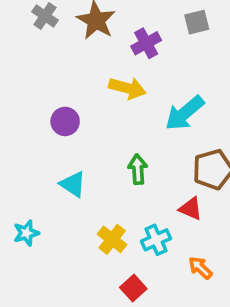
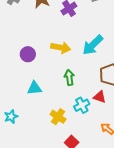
yellow arrow: (127, 88) -> (61, 48), moved
cyan triangle: (73, 184) -> (34, 88), turned -35
cyan cross: (156, 240) -> (82, 105), moved

